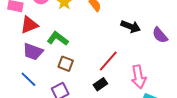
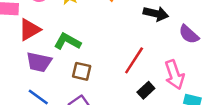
purple semicircle: (160, 35) -> (189, 34), moved
black rectangle: (100, 84) -> (146, 90), moved

